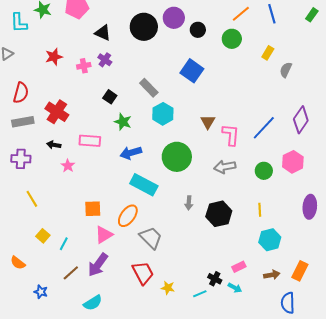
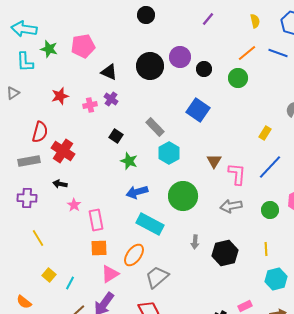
blue line: (272, 14) -> (278, 53), turned -54
yellow rectangle: (268, 53) -> (265, 133), moved
red semicircle: (21, 93) -> (40, 132), moved
pink rectangle: (90, 141) -> (96, 220), moved, turned 75
gray trapezoid: (151, 238) -> (157, 277), turned -85

